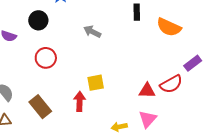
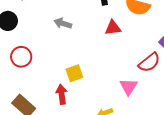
red triangle: (147, 91) -> (113, 28), moved
pink triangle: (148, 119) -> (129, 87), moved

